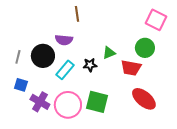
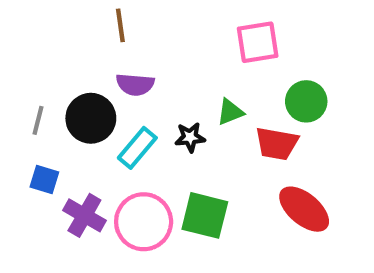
brown line: (77, 14) -> (120, 25), moved
pink square: (156, 20) -> (258, 42), moved, turned -35

